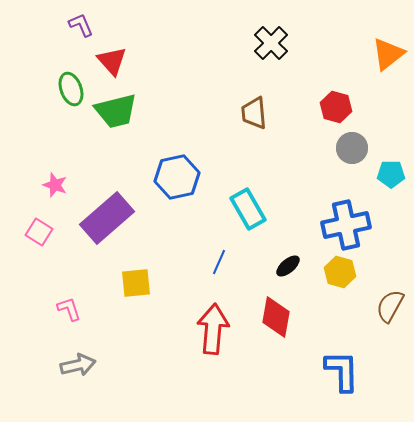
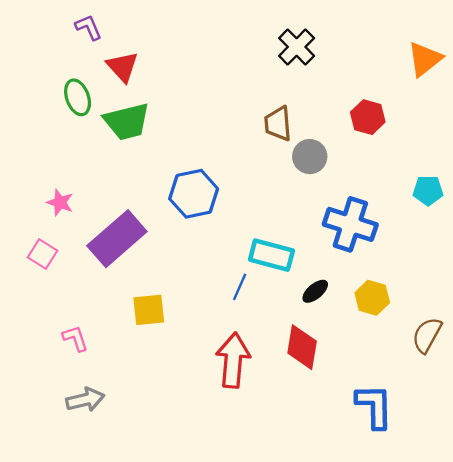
gray circle: (352, 148) -> (310, 157), moved
cyan rectangle: (248, 209) -> (271, 255), moved, turned -45
blue cross: (346, 225) -> (350, 224), moved, turned 30

